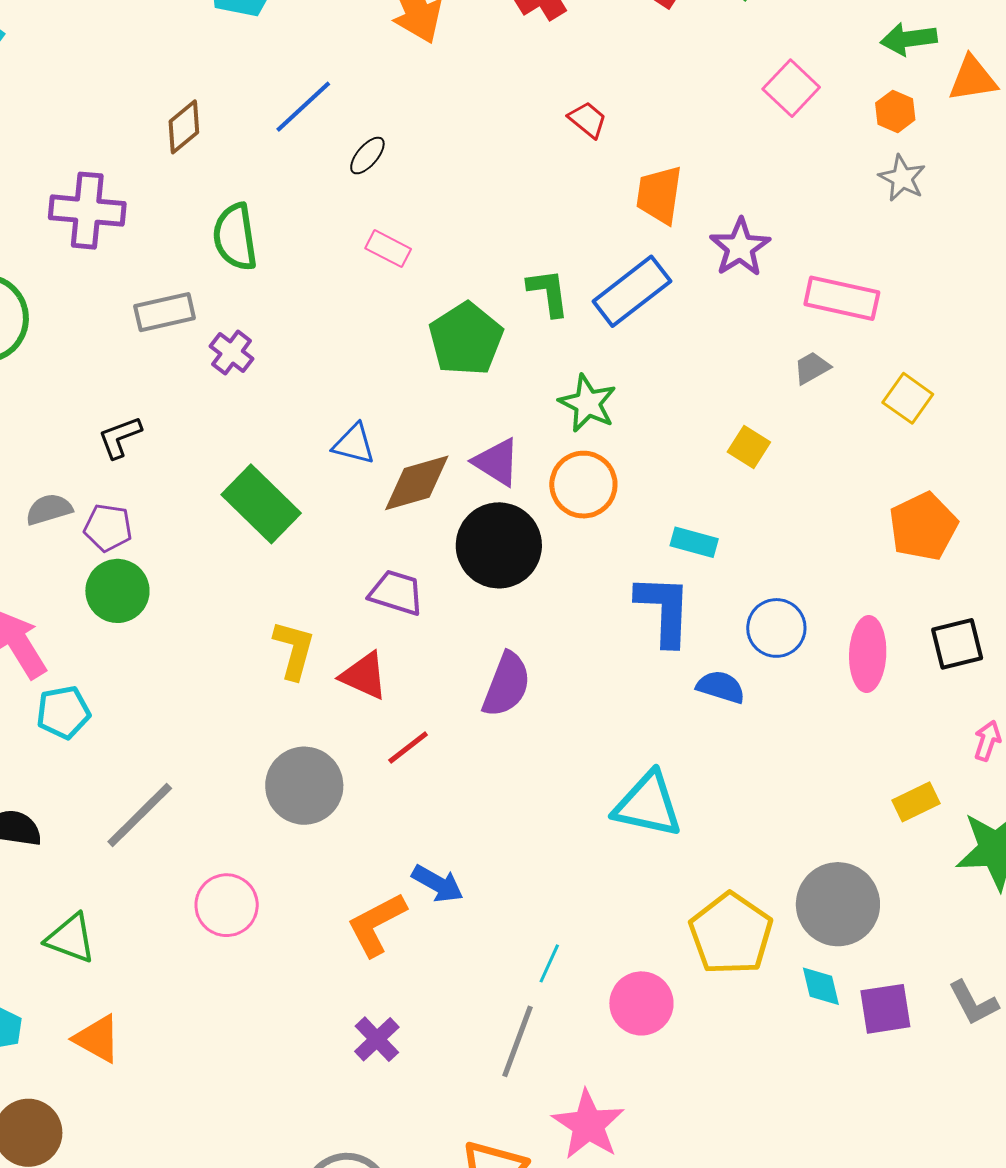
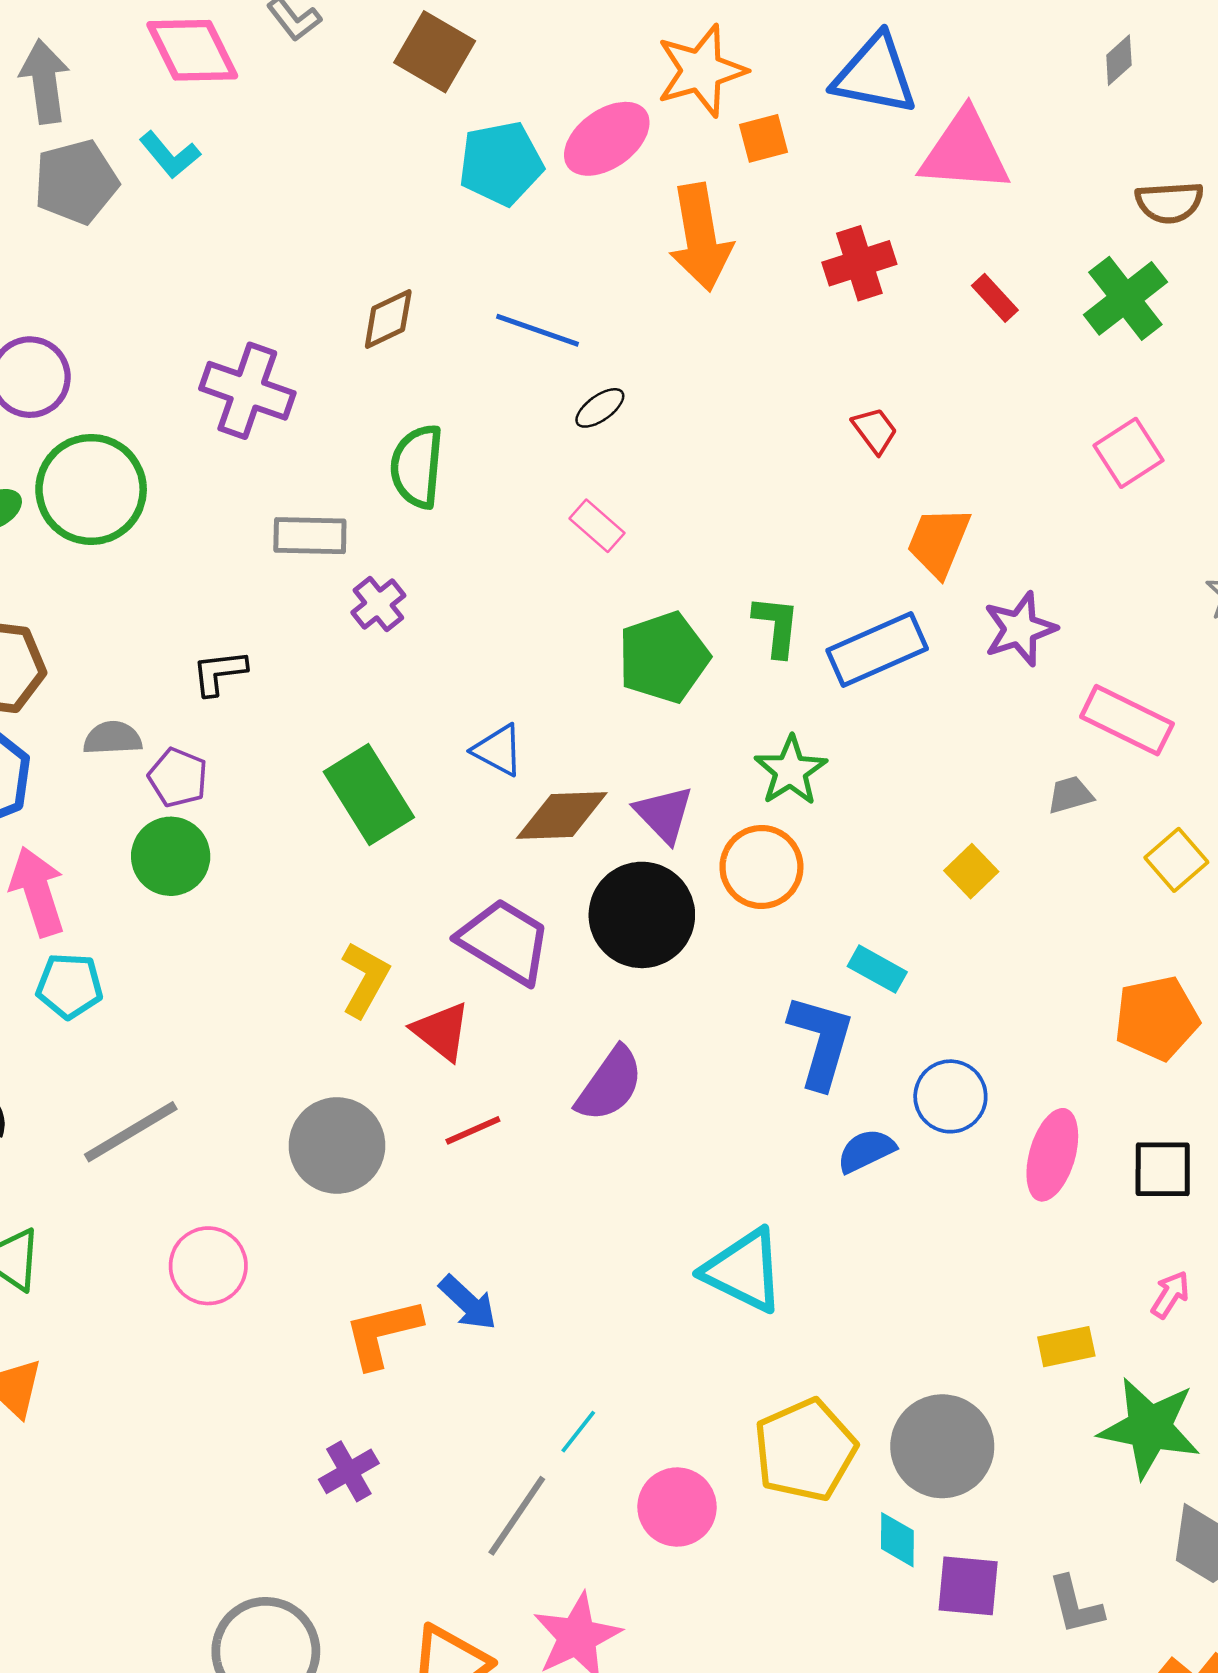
blue line: (303, 107) -> (537, 330), turned 48
purple trapezoid: (396, 593) -> (505, 941), size x1.4
blue semicircle: (721, 687) -> (866, 1151), turned -57

